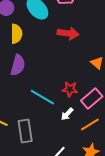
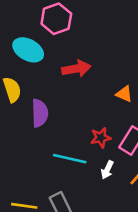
purple semicircle: (18, 65) -> (40, 113), moved

